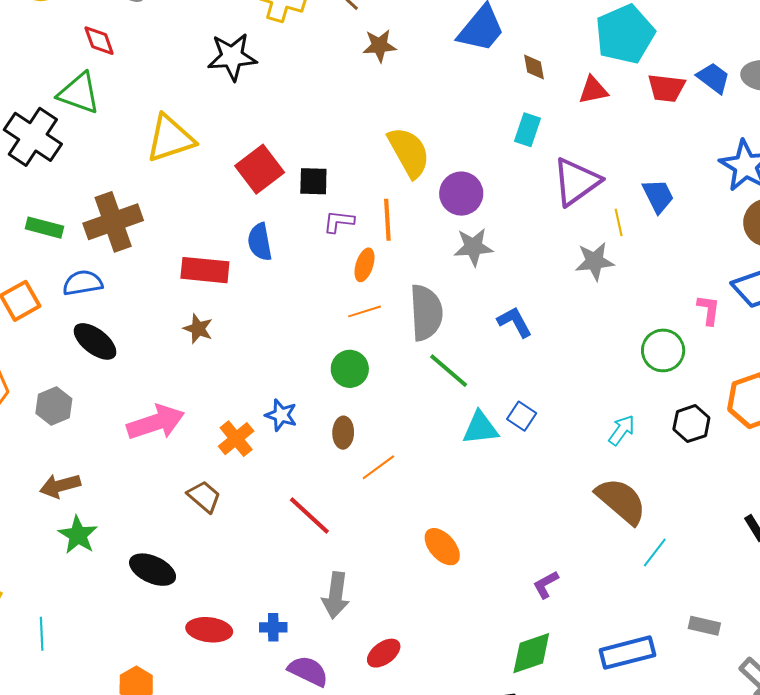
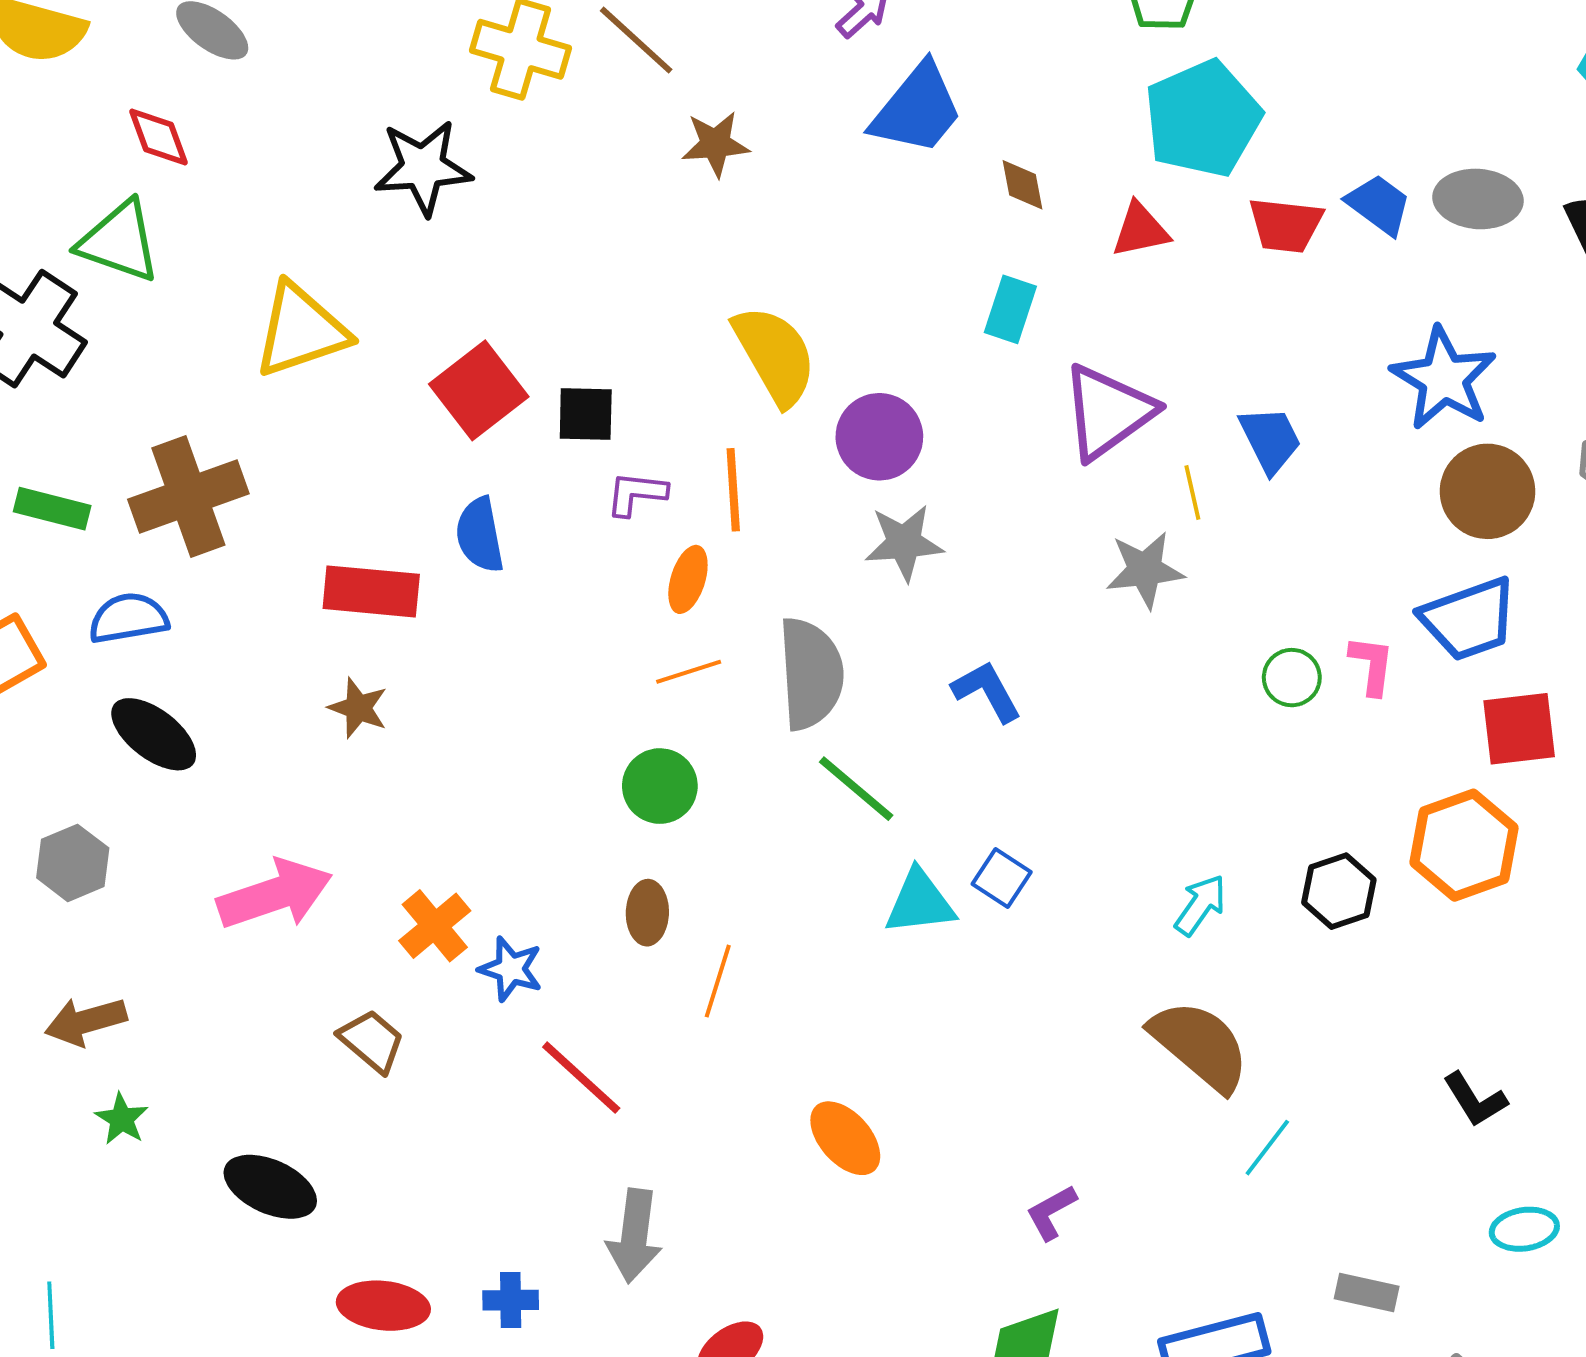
green circle: (663, 350) -> (1292, 678), moved, size x0.7
blue star: (281, 415) -> (511, 969), moved
orange line: (378, 467) -> (718, 981), turned -36
green star: (78, 535) -> (122, 1119), size x0.7

